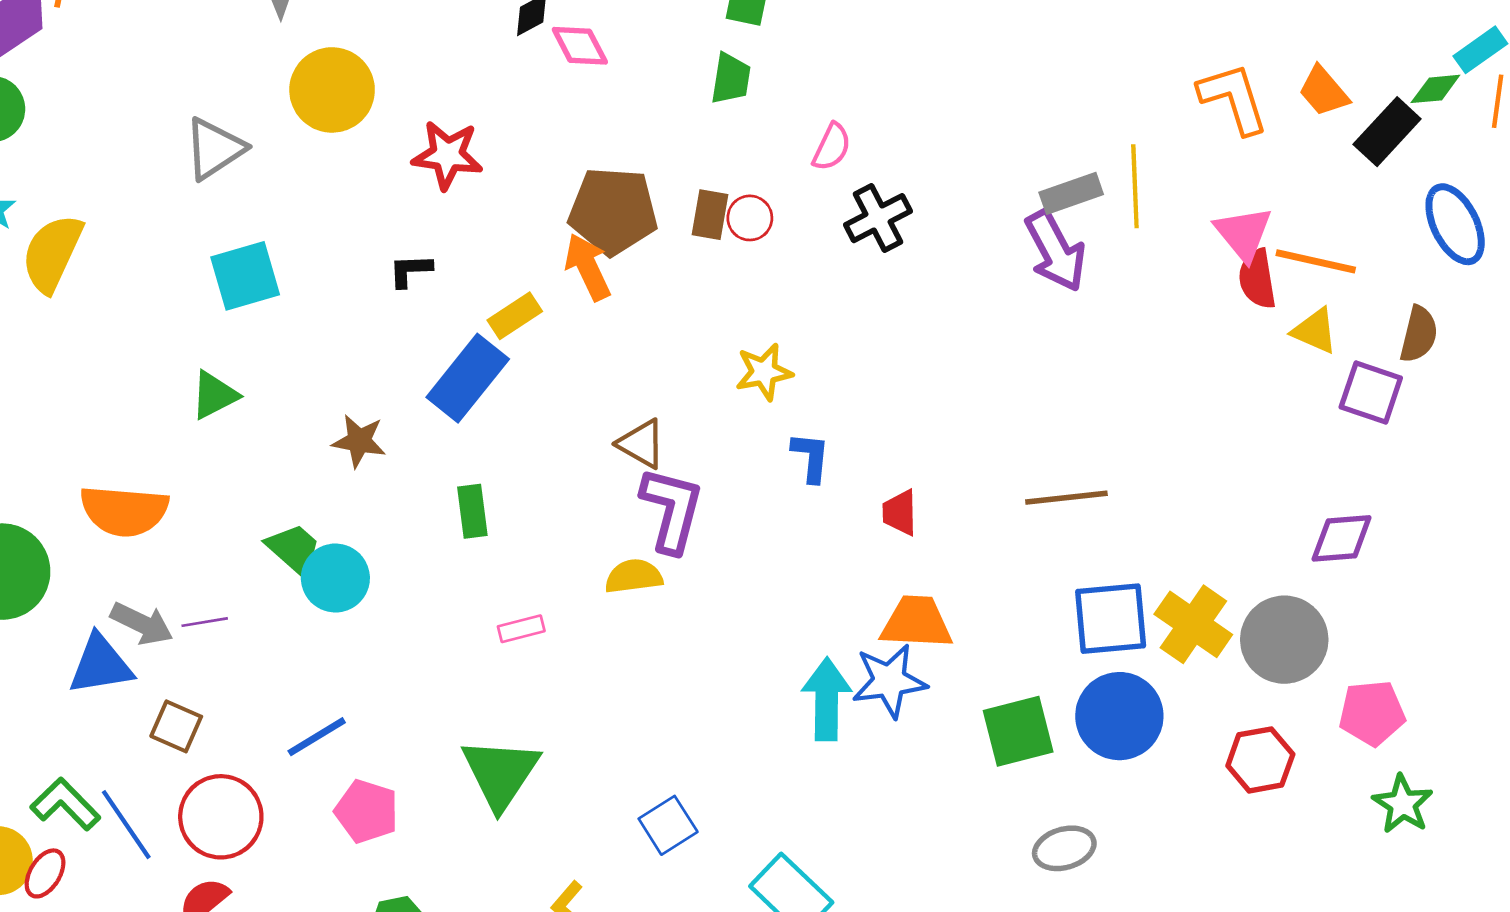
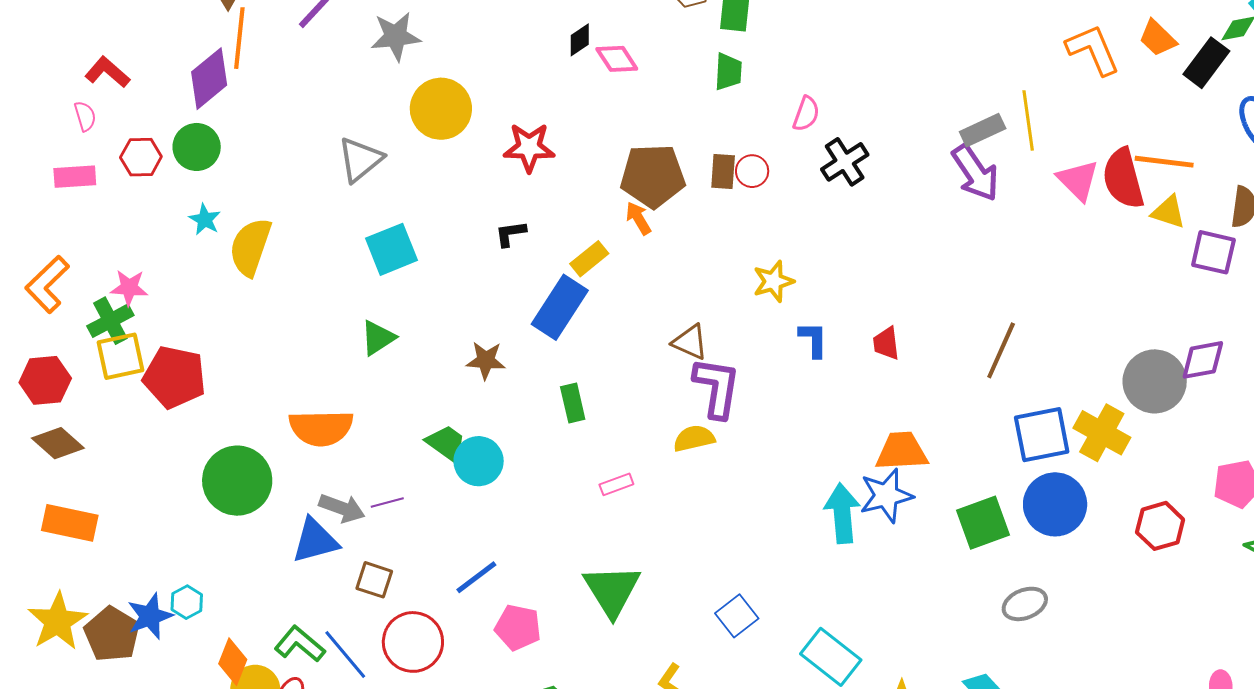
pink triangle: (1243, 234) -> (1078, 180), moved
orange arrow: (588, 267) -> (638, 218), size x0.7
red semicircle: (1257, 279) -> (1123, 179), size x1.4
brown line: (1066, 498) -> (1001, 350), turned -54
red trapezoid: (900, 513) -> (886, 343), moved
gray circle: (1284, 640) -> (1155, 381), moved

